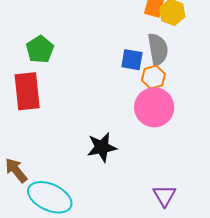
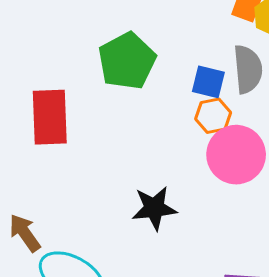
green pentagon: (40, 49) -> (127, 61), moved, size x1.4
orange hexagon: (153, 77) -> (213, 116), moved

